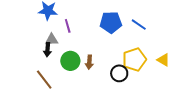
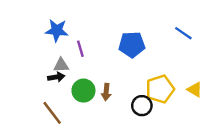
blue line: (139, 25) -> (183, 33), moved
black arrow: (47, 50) -> (56, 77), turned -104

